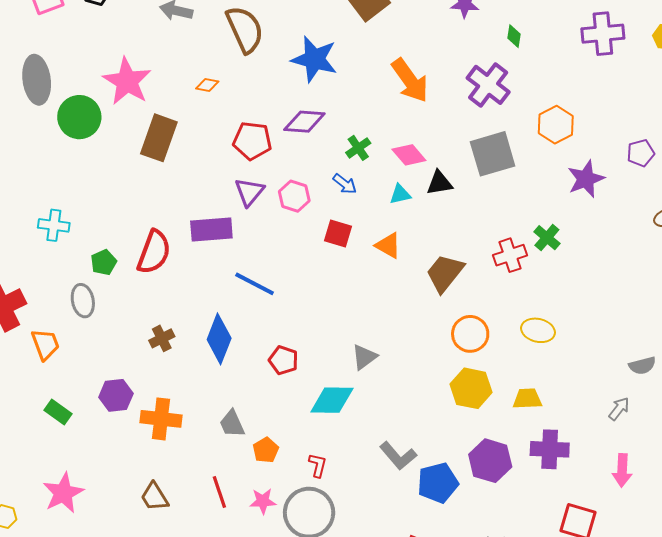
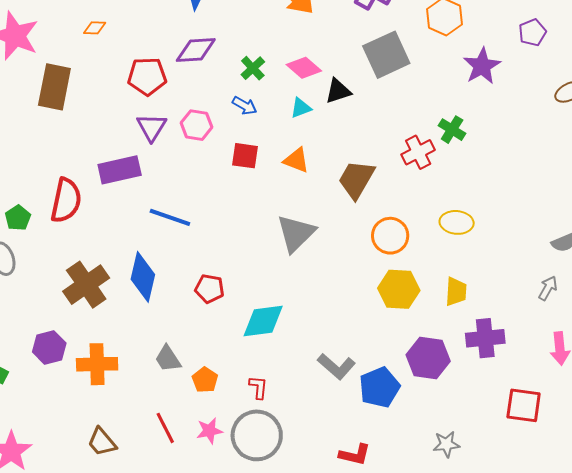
brown cross: (162, 338) -> (86, 285), size x1.8
gray triangle: (364, 357) -> (296, 233), moved, size x1.5
yellow trapezoid: (527, 399) -> (456, 292), turned 104

